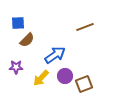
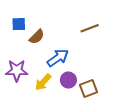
brown semicircle: (27, 40) -> (37, 37), moved
purple star: (16, 67) -> (17, 71), size x1.5

